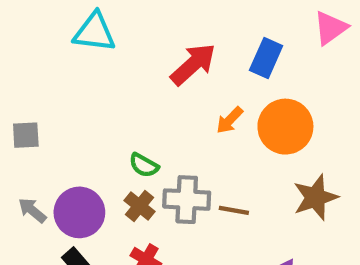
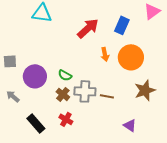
orange arrow: (230, 120) -> (105, 54), turned -56
purple circle: (79, 212) -> (35, 76), moved

